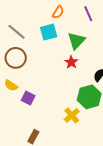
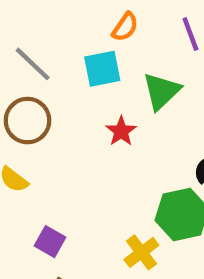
red star: (71, 62) -> (121, 131), moved
purple square: (28, 98) -> (50, 242), moved

